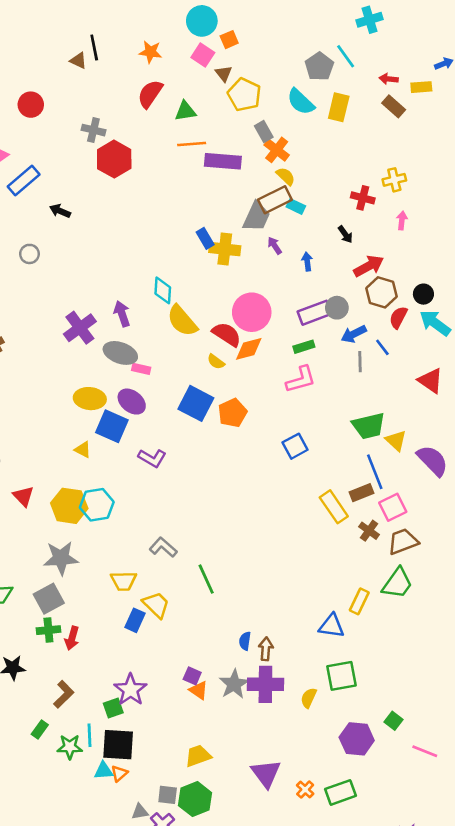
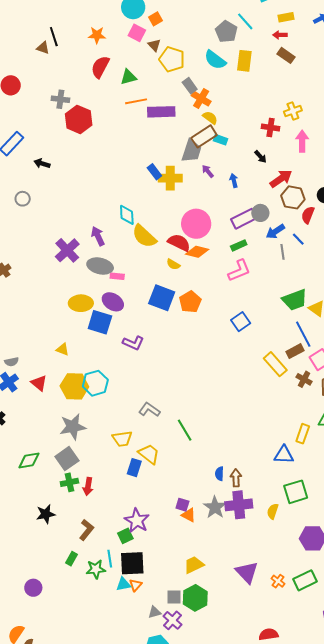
yellow rectangle: (421, 87) -> (286, 17), moved
pink arrow: (402, 220) -> (302, 141), size x1.5
orange diamond: (249, 349) -> (197, 252), turned 35
yellow triangle: (83, 450) -> (63, 349), moved

